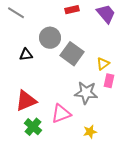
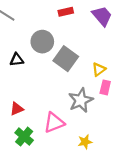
gray star: (86, 93) -> (81, 100), turned -30
red triangle: (26, 101) -> (17, 109), size x0.6

